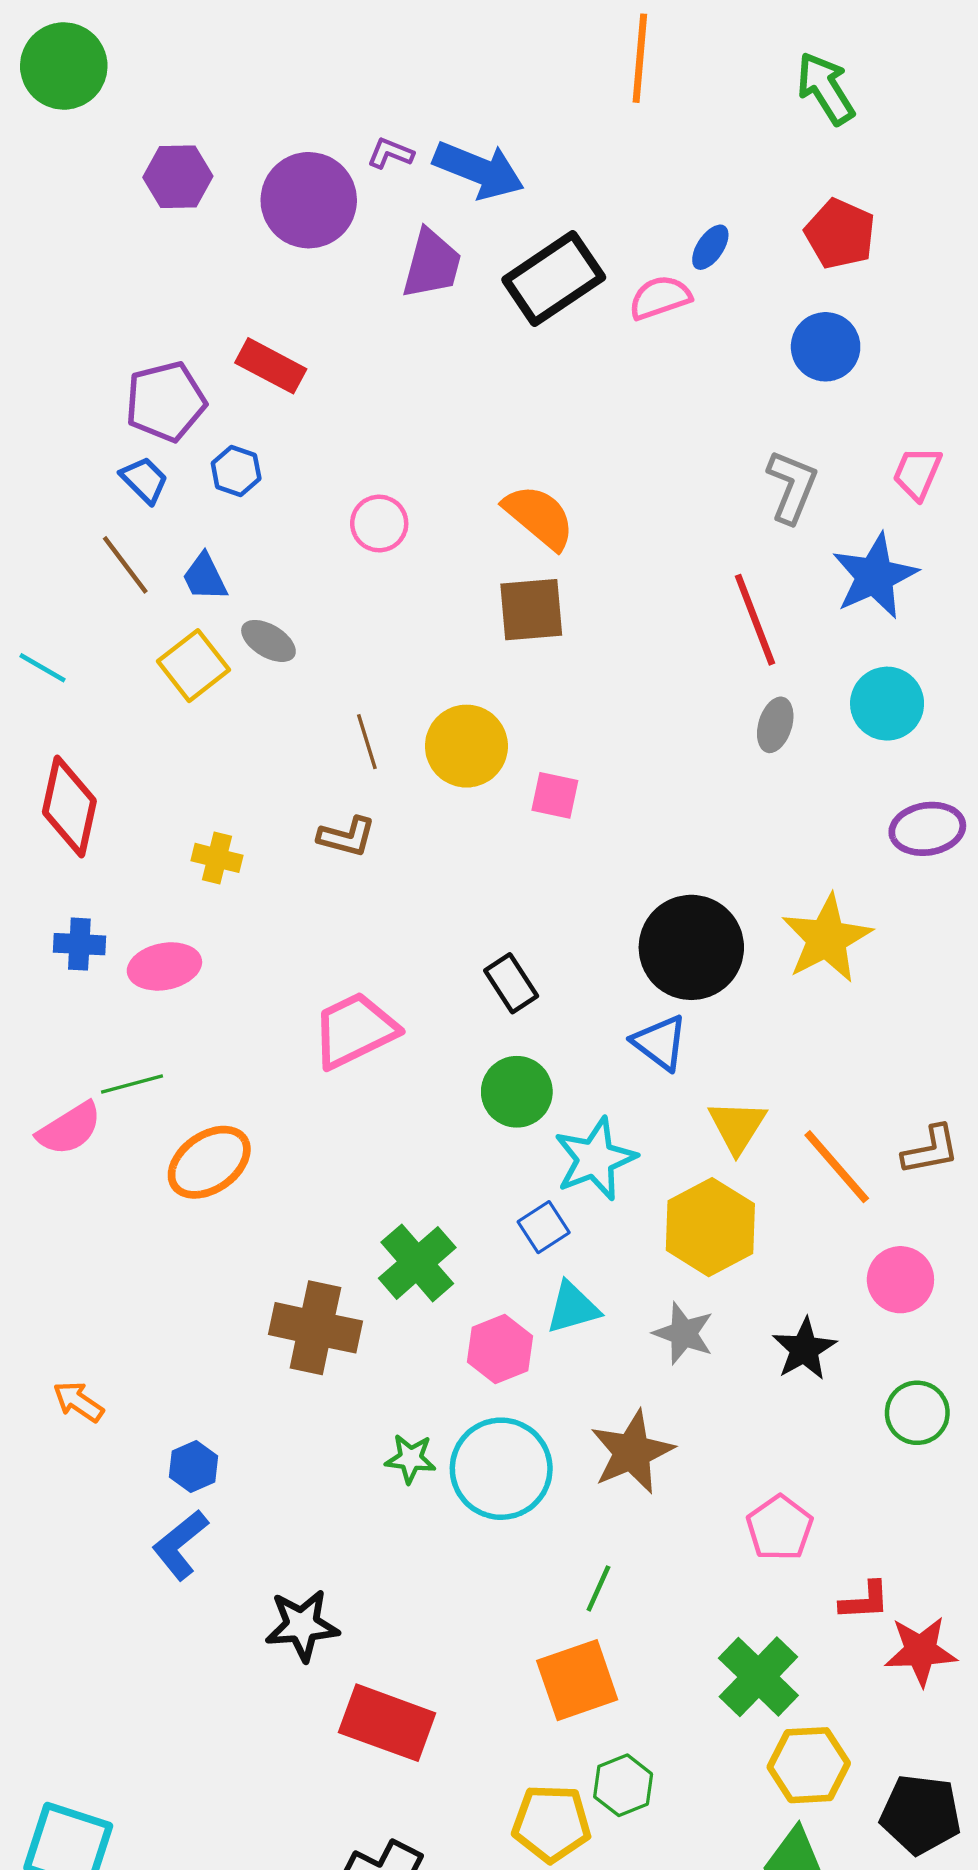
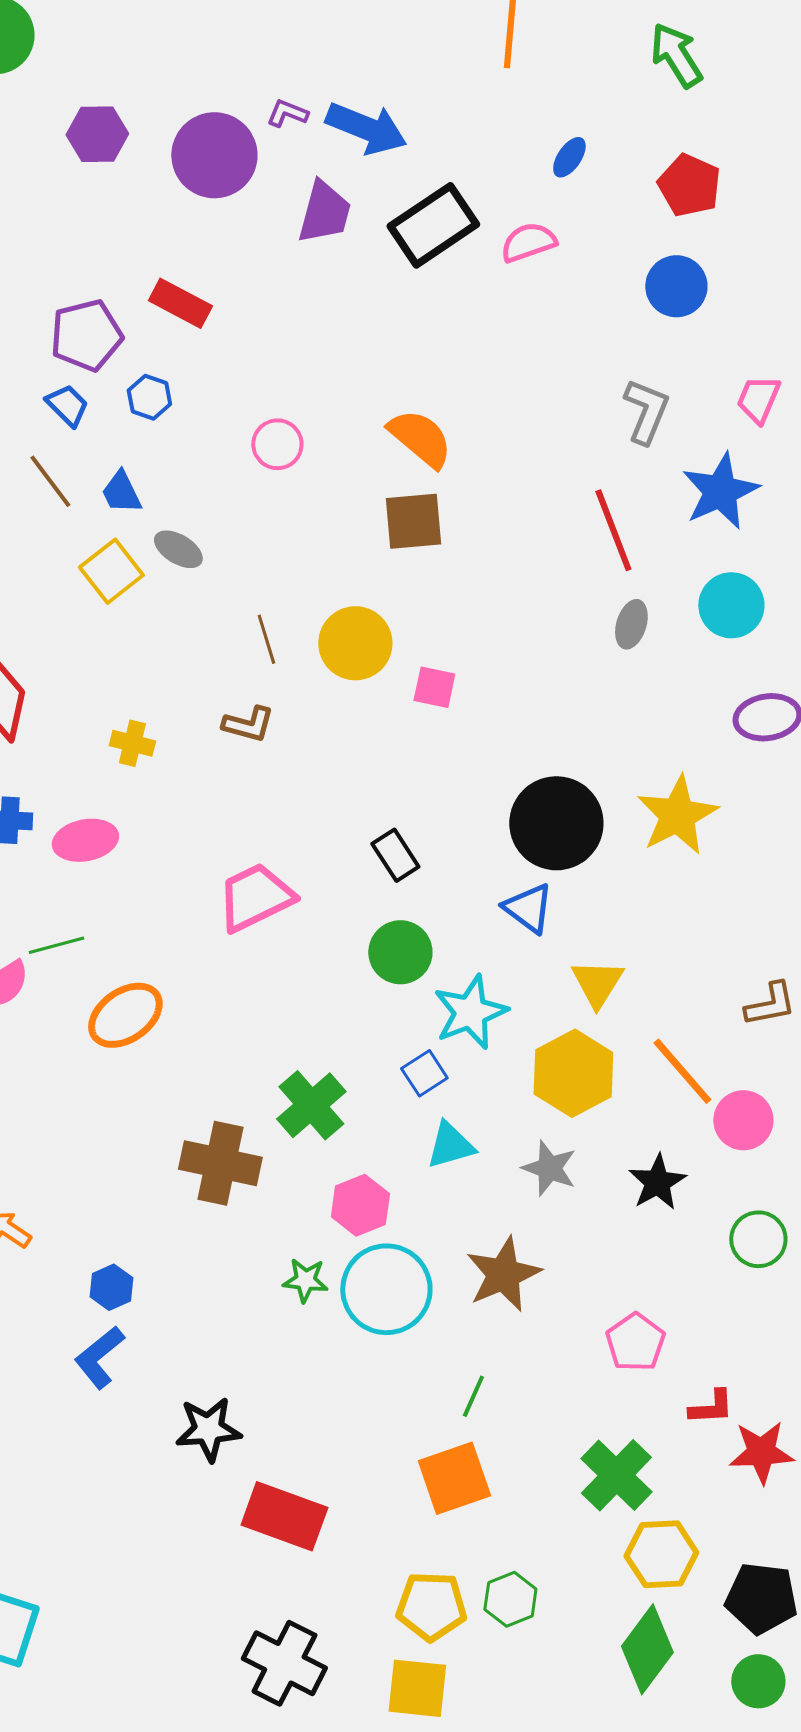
blue ellipse: (710, 247) -> (569, 157), moved
orange line: (837, 1167) -> (682, 1071), moved
pink hexagon: (500, 1349) -> (360, 1205), moved
green hexagon: (623, 1785) -> (510, 1599), moved

